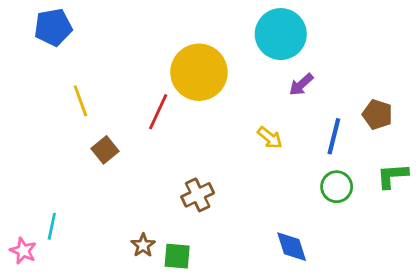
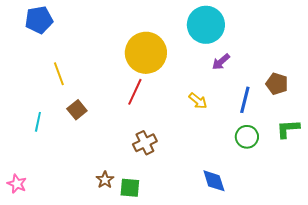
red line: (158, 112) -> (135, 92), moved
cyan line: (52, 226) -> (38, 122), moved

